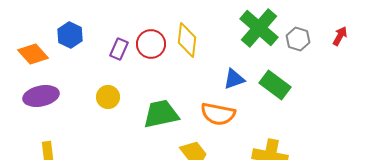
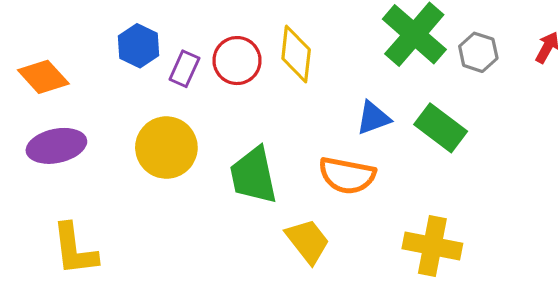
blue hexagon: (70, 35) -> (139, 46), moved
yellow circle: (108, 97) -> (166, 148), size x1.6
green trapezoid: (161, 114) -> (253, 175), turned -90

